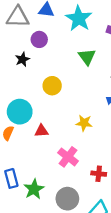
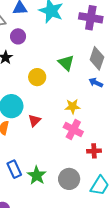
green triangle: (87, 57) -> (66, 63), moved
red triangle: (41, 131) -> (34, 120), turned -32
pink cross: (68, 157) -> (73, 129), moved

